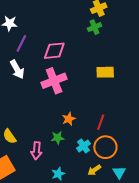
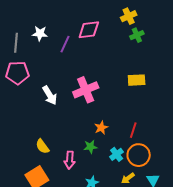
green cross: (95, 27) -> (137, 35), moved
purple line: (21, 43) -> (65, 44), moved
pink diamond: (54, 51) -> (89, 30), moved
white arrow: (17, 69) -> (50, 95), moved

